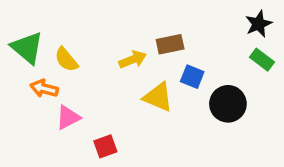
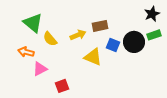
green triangle: (27, 48) -> (33, 23), moved
yellow semicircle: (66, 60) -> (50, 39), moved
green rectangle: (262, 60) -> (154, 35), turned -56
black circle: (228, 104) -> (134, 42), moved

